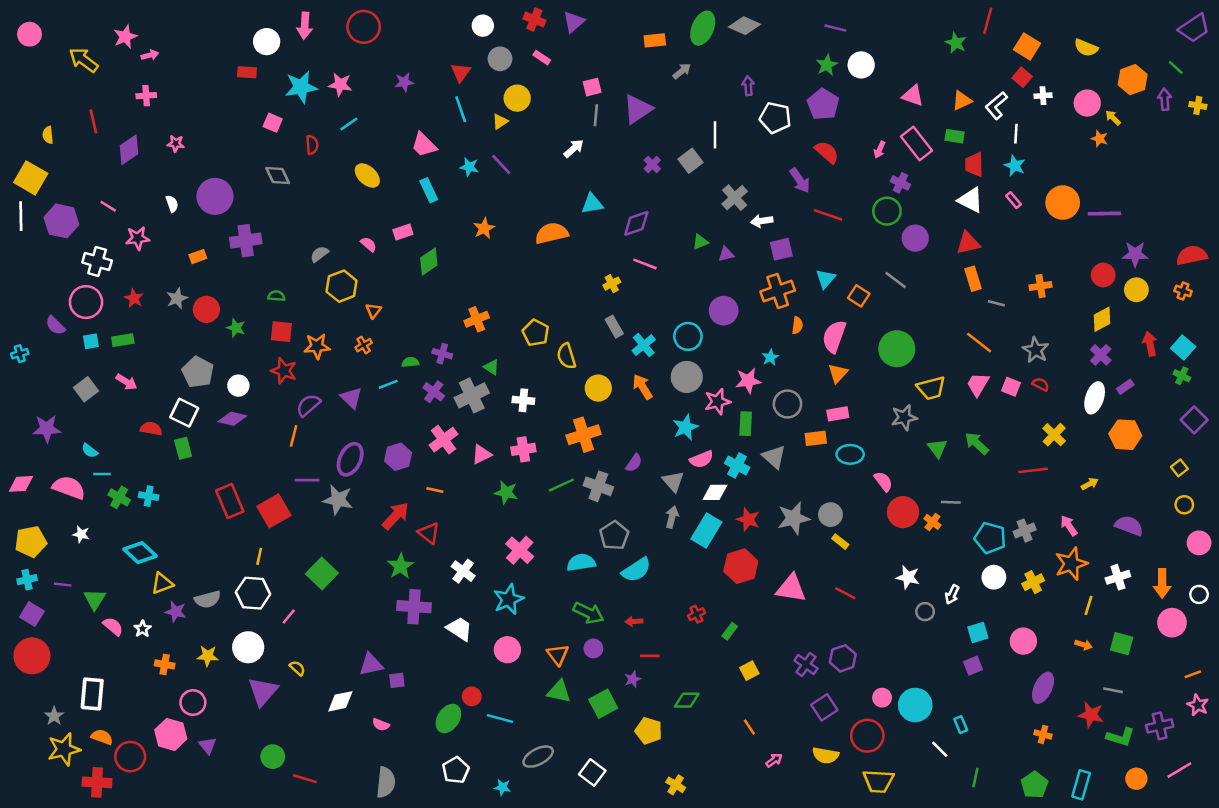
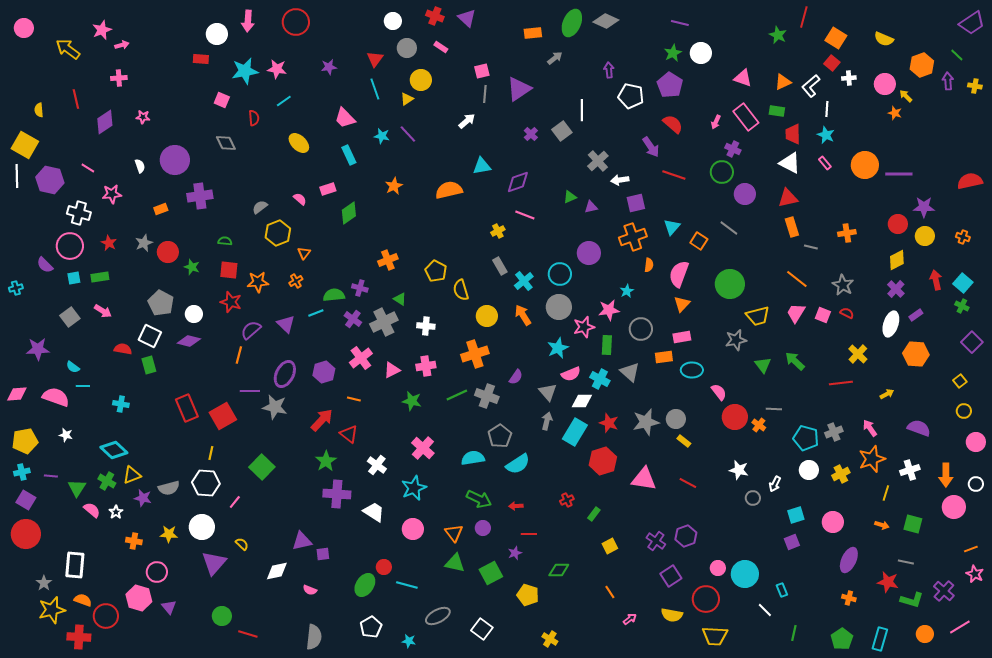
purple triangle: (574, 22) -> (467, 18), turned -36
red semicircle: (1192, 255) -> (970, 181), moved
green semicircle: (410, 362) -> (334, 295), size x1.5
green cross: (119, 497) -> (107, 481), moved
purple cross: (1160, 726) -> (944, 591), turned -35

